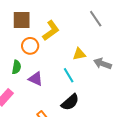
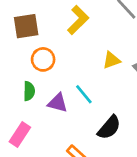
yellow L-shape: (51, 31) -> (78, 20), moved
cyan line: (69, 75) -> (84, 94), moved

